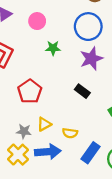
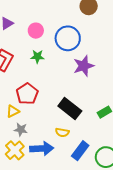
blue circle: (88, 27) -> (68, 38), moved
green star: (53, 48) -> (37, 57), moved
black rectangle: (82, 91) -> (70, 109), moved, size x1.6
yellow triangle: (44, 124) -> (13, 111), moved

